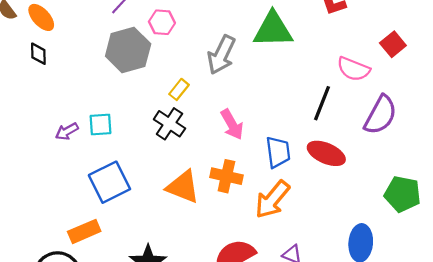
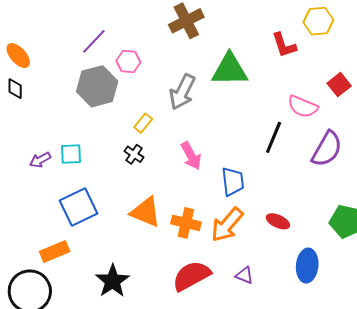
black cross: (169, 124) -> (134, 154), size x0.7
red ellipse: (326, 153) -> (278, 221), moved, size x0.7
orange cross: (226, 176) -> (186, 223), moved

